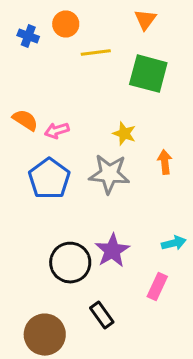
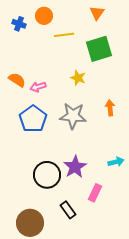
green square: (148, 74) -> (99, 49), turned -32
yellow star: (124, 134) -> (78, 78), moved
pink rectangle: (157, 287) -> (95, 193), moved

